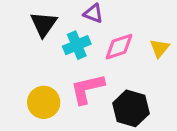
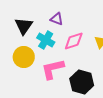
cyan cross: (77, 45) -> (46, 40), turned -36
yellow circle: (44, 102) -> (24, 57), moved

